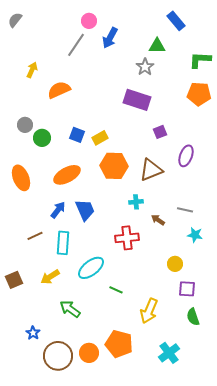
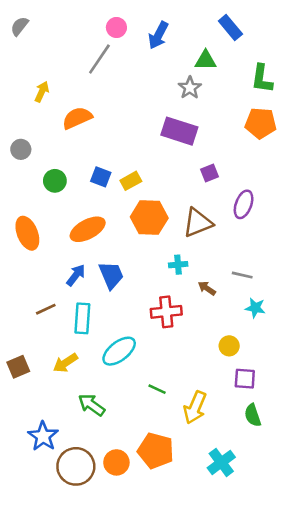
blue arrow: (110, 38) -> (158, 35), moved
green L-shape: (200, 60) -> (262, 79), turned -85
gray circle: (25, 125) -> (21, 149), moved
green line: (116, 290) -> (157, 389), moved
blue star: (33, 333) -> (43, 436), size x1.6

